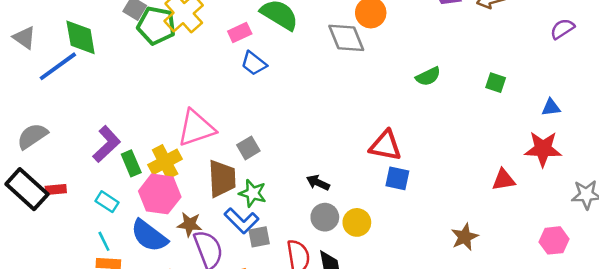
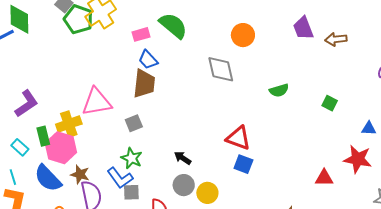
gray diamond: (346, 38) -> (221, 69), moved
green rectangle: (131, 163) -> (43, 136), moved
brown trapezoid: (222, 179) -> (144, 84), moved

